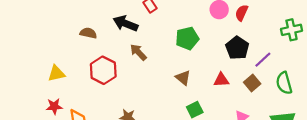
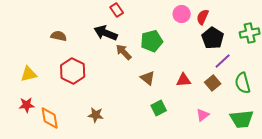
black arrow: (126, 23) -> (106, 33), moved
black pentagon: (237, 48) -> (213, 38), moved
brown arrow: (138, 52) -> (124, 52), moved

